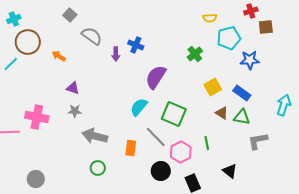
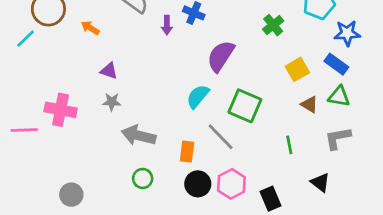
blue rectangle: (242, 93) -> (336, 64), moved
green triangle: (242, 117) -> (339, 96), moved
gray L-shape: (258, 141) -> (338, 138), moved
pink hexagon: (181, 152) -> (231, 184), moved
black circle: (161, 171) -> (198, 184), moved
gray circle: (36, 179) -> (71, 195), moved

